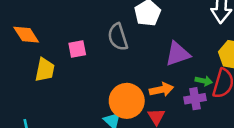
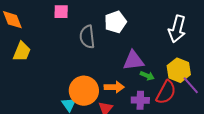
pink square: (77, 49) -> (61, 12), moved
green arrow: (204, 81) -> (147, 76), moved

